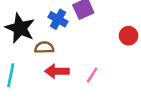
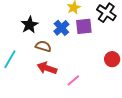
black star: (20, 28) -> (29, 25), size x0.7

